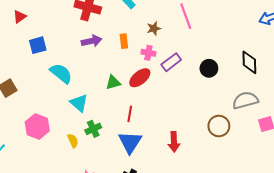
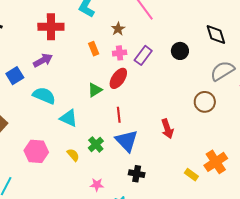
purple arrow: (92, 41) -> (43, 60), moved
green cross: (93, 129) -> (96, 144), moved

